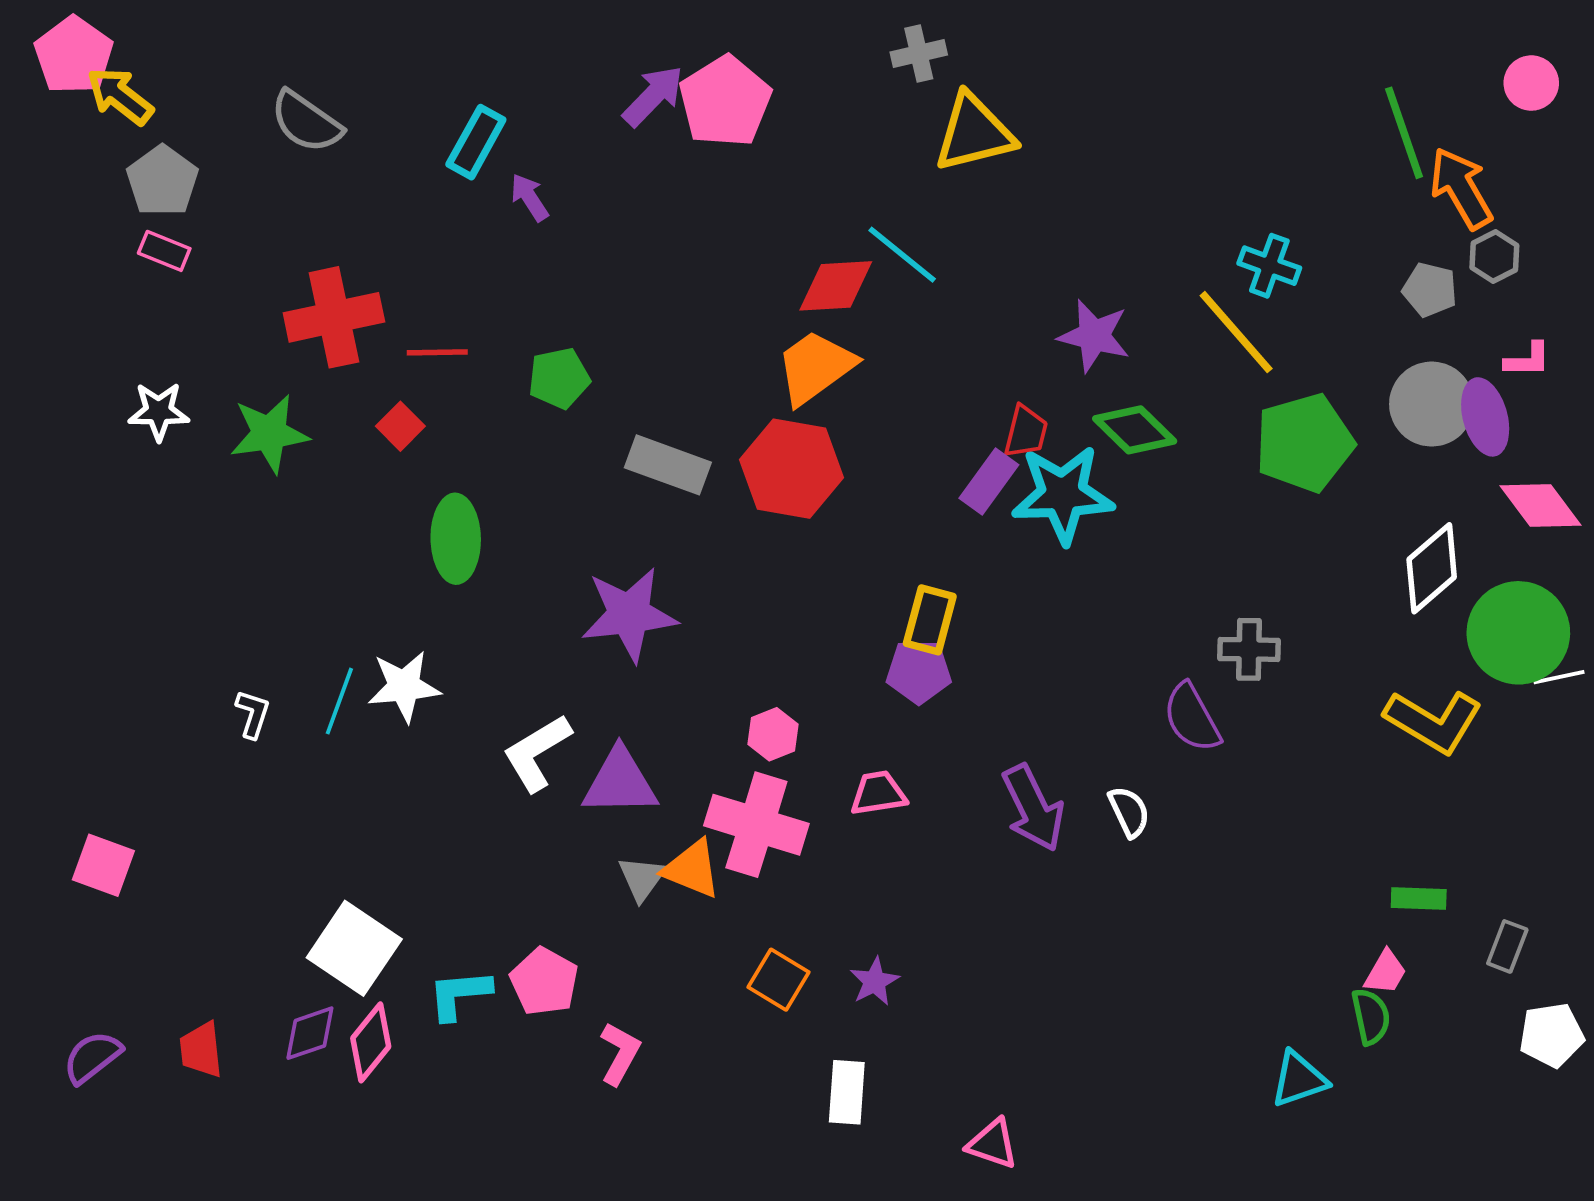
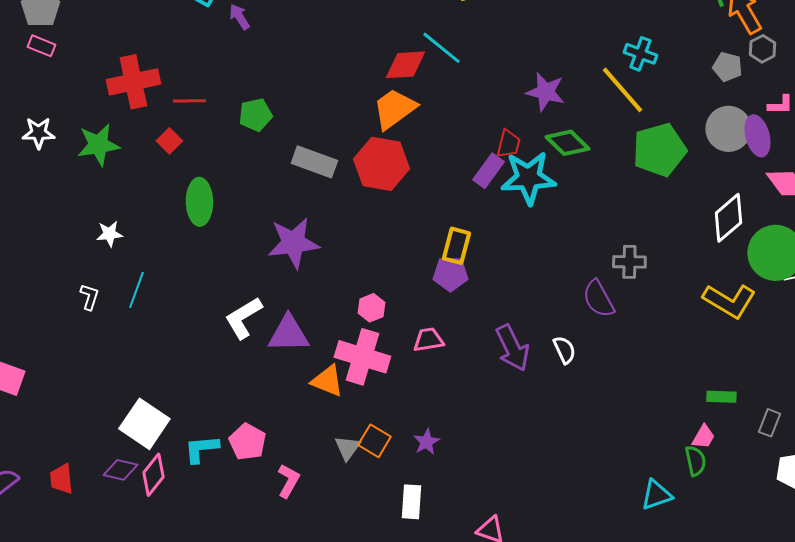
white star: (404, 686) -> (109, 234), moved, size x0.7
gray triangle: (642, 878) -> (347, 448), moved
purple diamond: (310, 1033) -> (120, 470), turned 32

